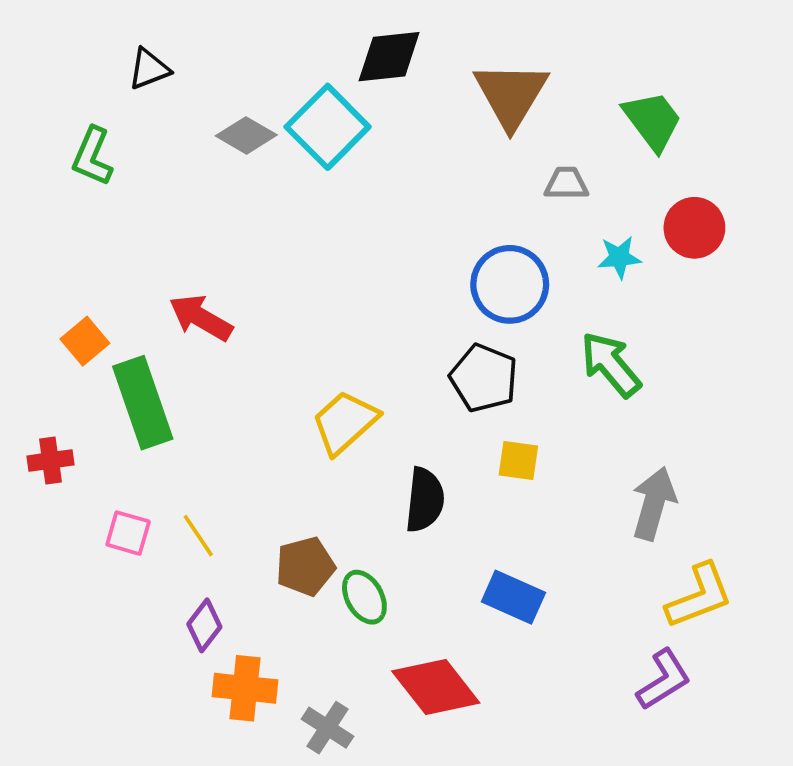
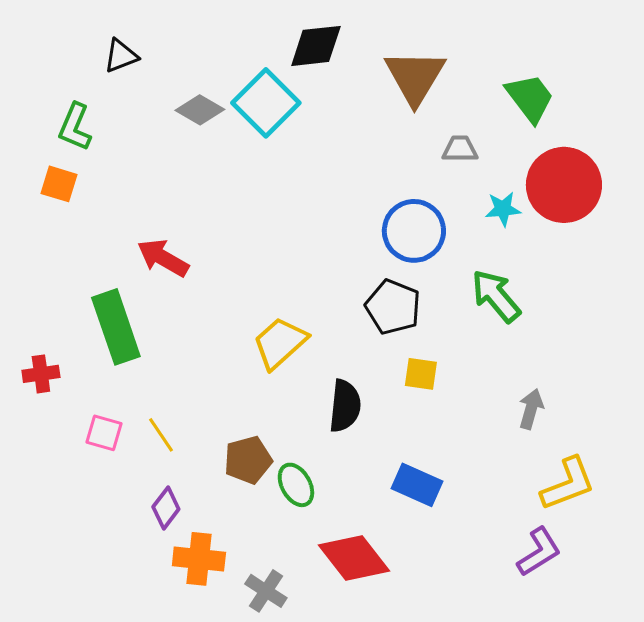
red circle: (694, 228) -> (564, 185), size x1.5
orange square: (85, 341) -> (59, 184), moved, turned -33
gray arrow: (654, 504) -> (531, 409), size x0.7

